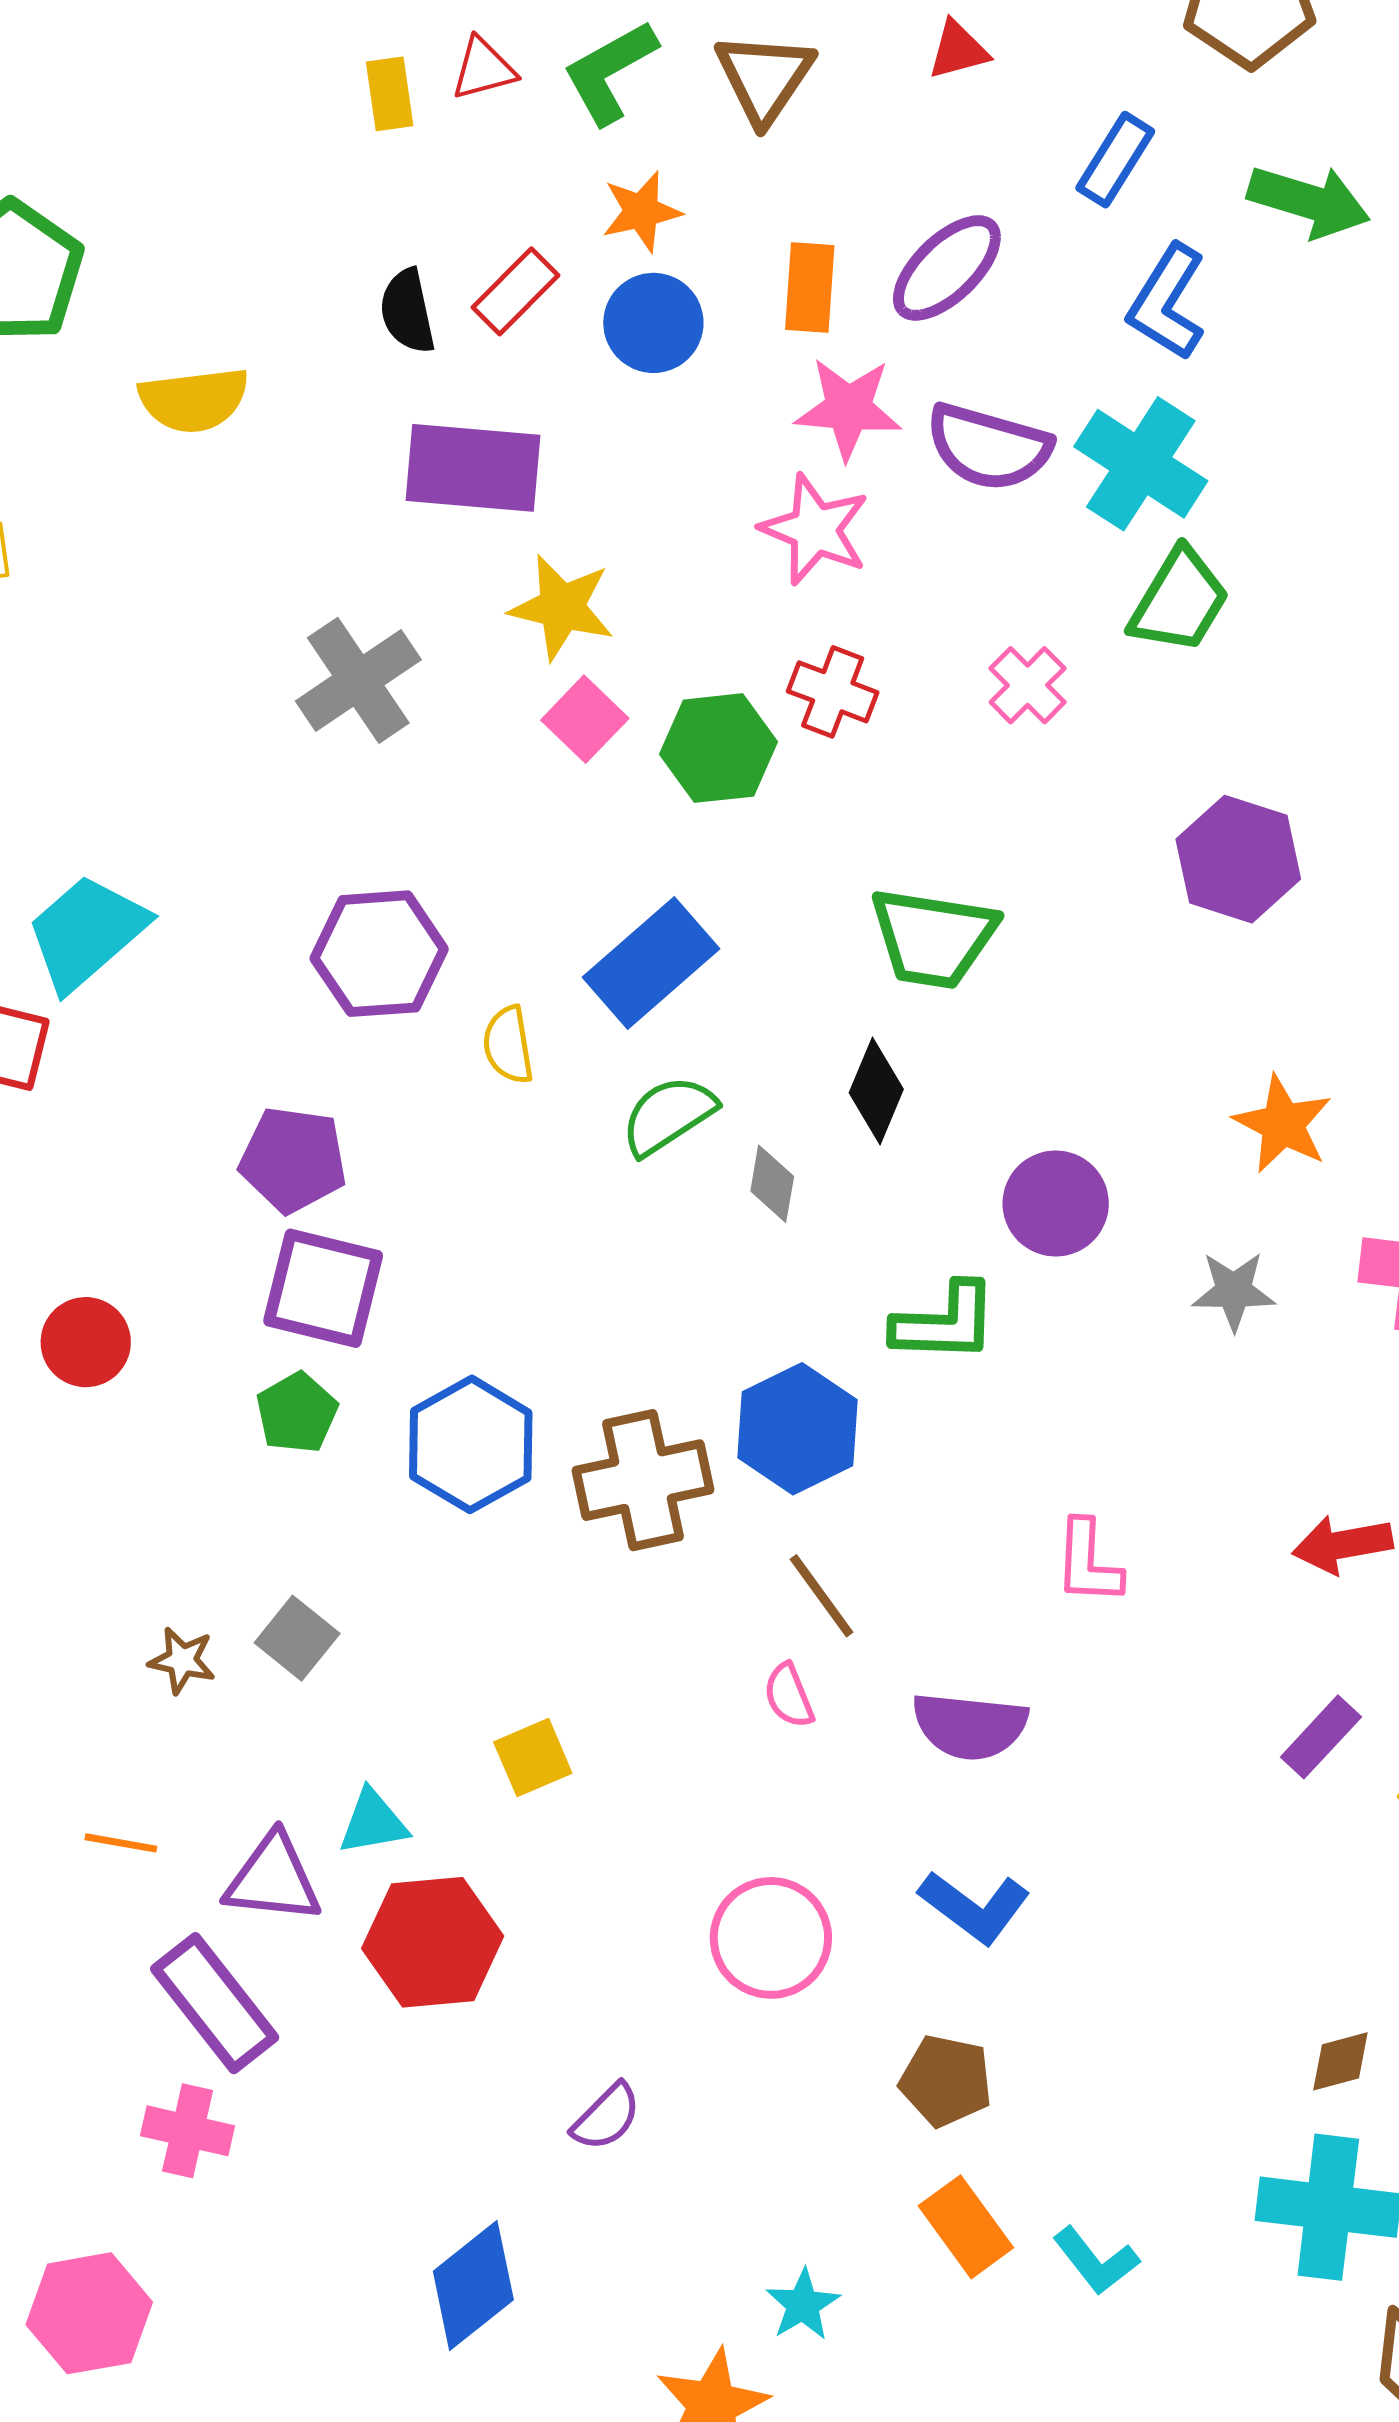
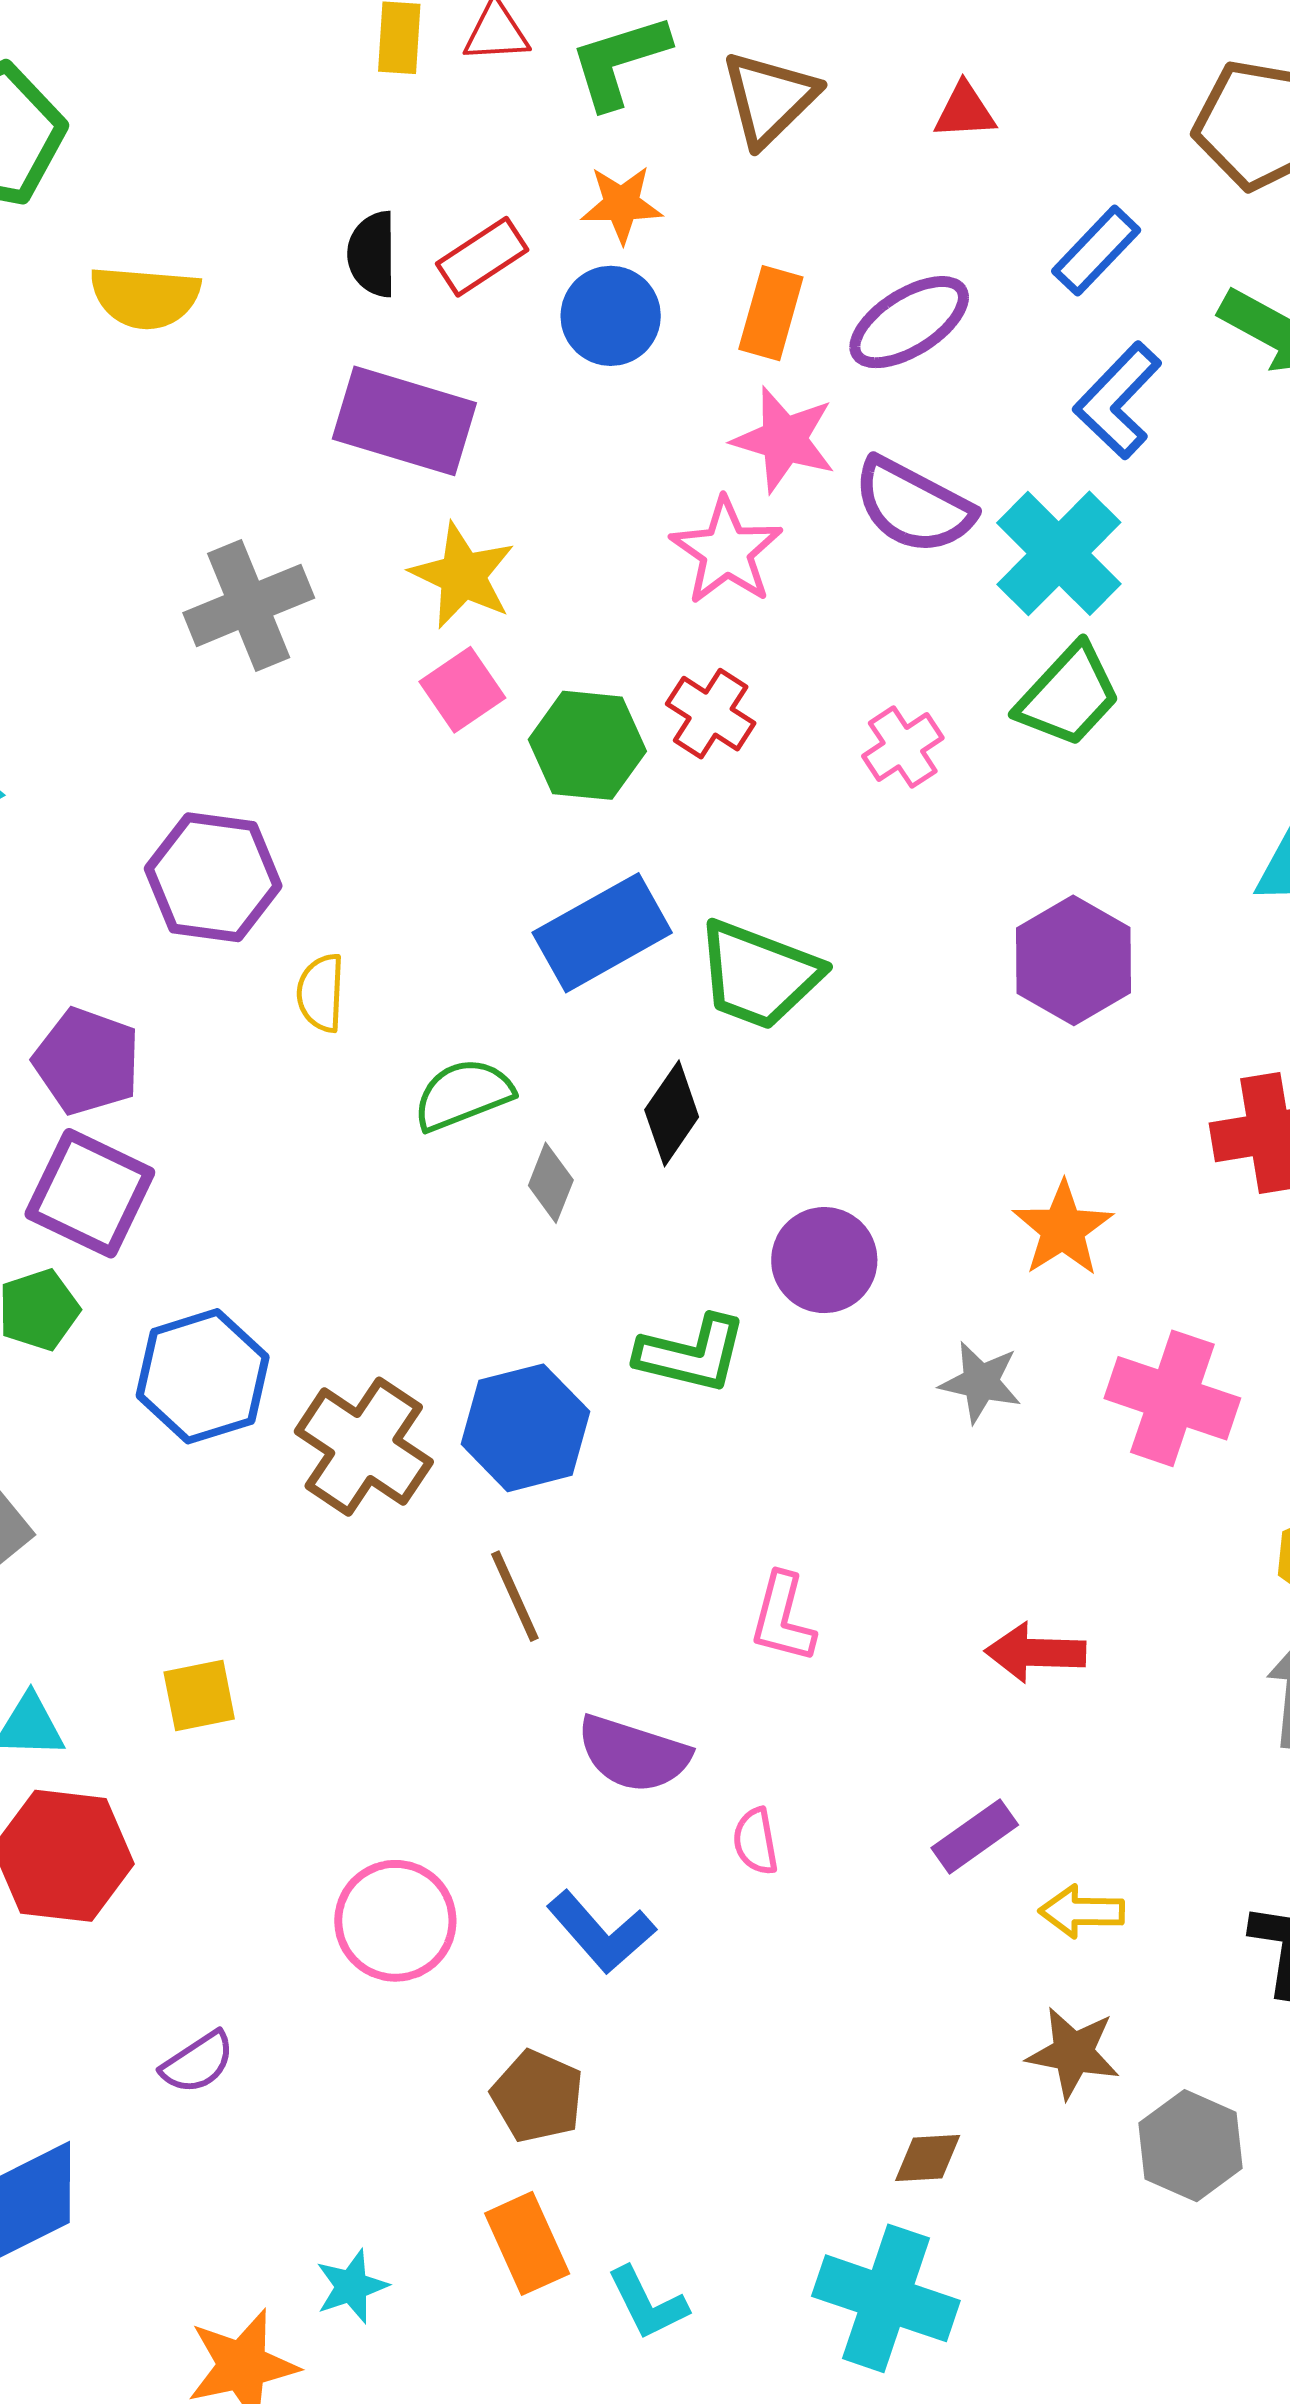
blue rectangle: (651, 963) -> (602, 933), moved
brown cross: (643, 1480) -> (364, 1447), turned 34
pink semicircle: (789, 1696) -> (756, 1841), moved

